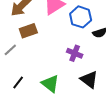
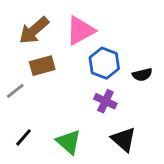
blue hexagon: (81, 17) -> (104, 63), moved

